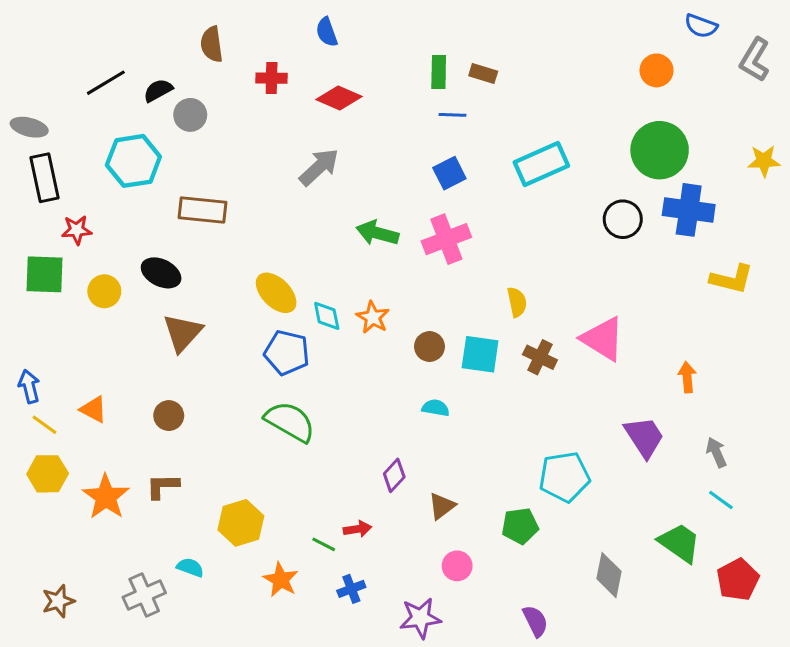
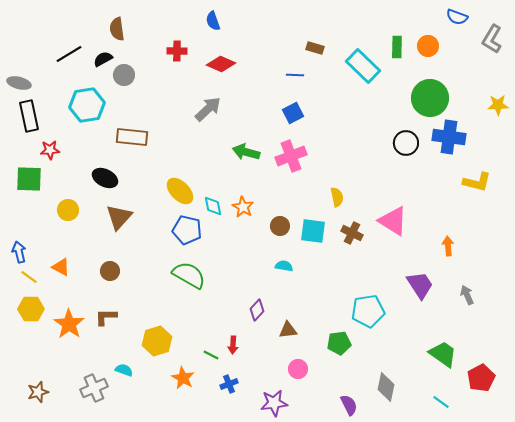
brown semicircle: (212, 44) -> (117, 29), moved
green rectangle: (439, 72) -> (397, 47), moved
cyan rectangle: (541, 164) -> (363, 66), moved, turned 68
yellow circle: (104, 291) -> (68, 210), moved
cyan line: (721, 500) -> (441, 402), moved
brown triangle: (442, 506) -> (288, 330), turned 30
red arrow: (357, 529) -> (233, 345), turned 102
gray diamond: (609, 575) -> (386, 387), moved

